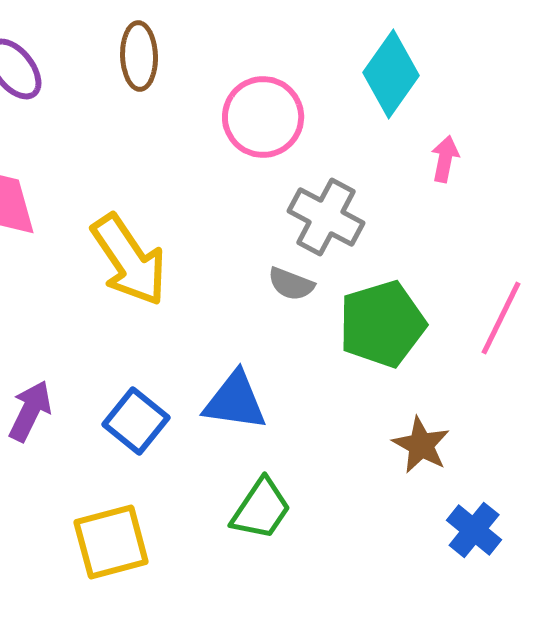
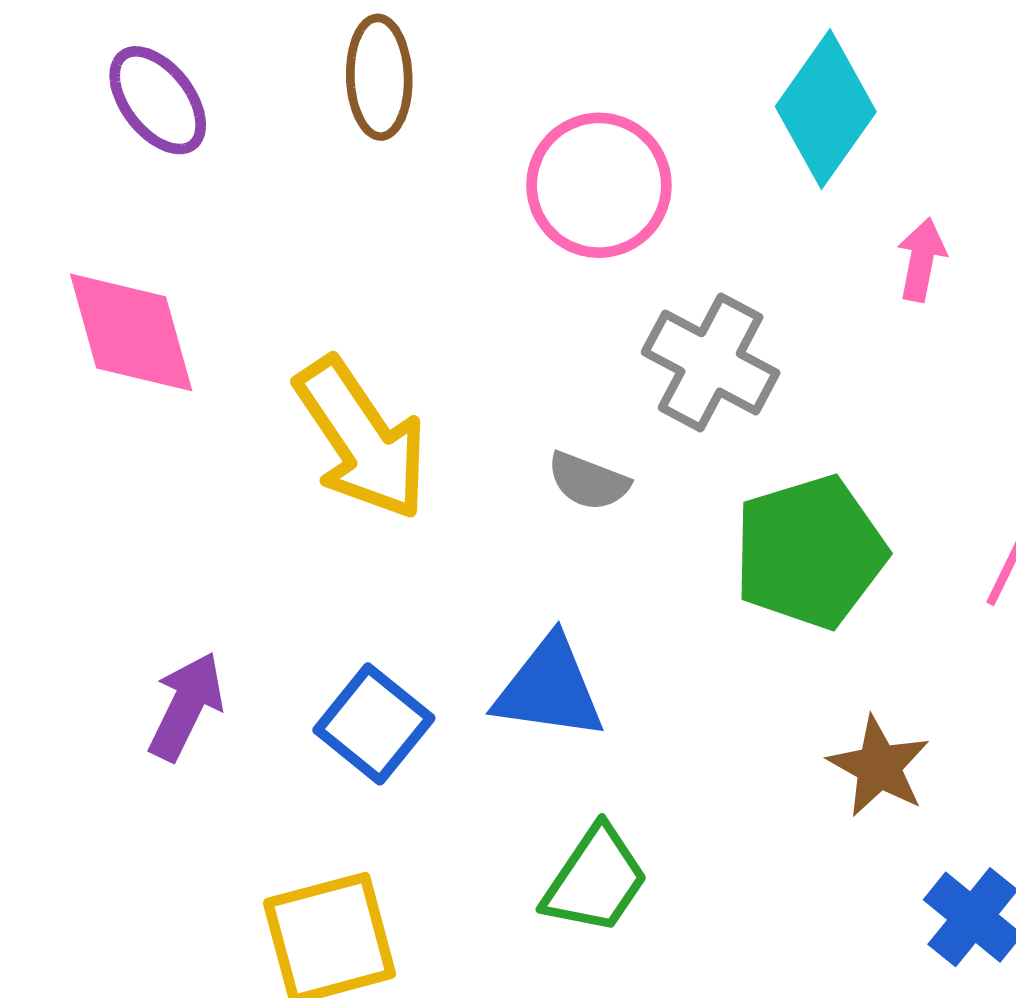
gray semicircle: (291, 284) -> (588, 481), moved

